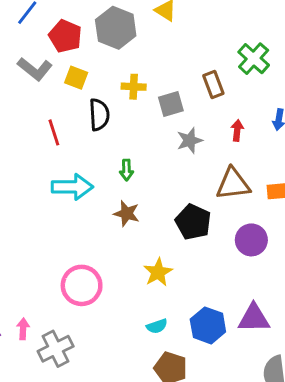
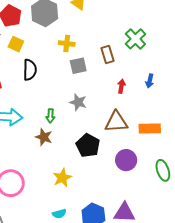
yellow cross: (134, 87) -> (67, 44), moved
gray star: (190, 140) -> (78, 102), moved, turned 30
green arrow: (127, 170) -> (50, 116), moved

